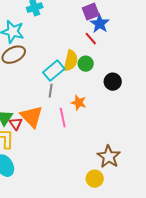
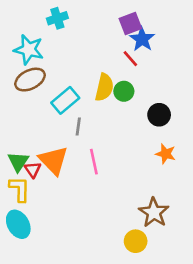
cyan rectangle: (54, 71) -> (65, 100), moved
orange star: (79, 103) -> (166, 154), moved

